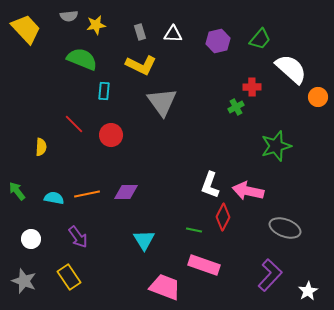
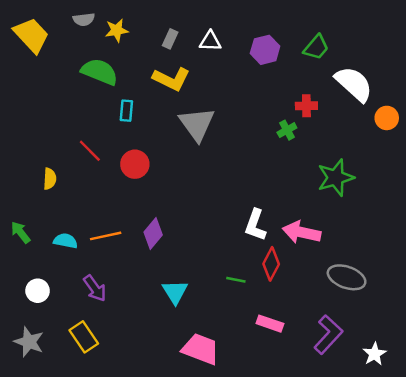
gray rectangle: (140, 32) -> (170, 39), turned 42
purple diamond: (126, 192) -> (153, 234), turned -50
pink rectangle: (204, 265) -> (270, 324), moved, size x0.7

